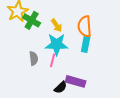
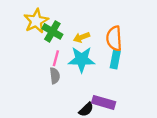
yellow arrow: (57, 25) -> (82, 37), turned 104
pink line: (53, 60) -> (56, 58), moved

